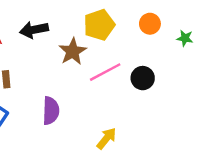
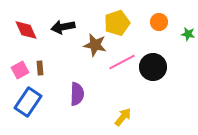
brown star: (73, 51) -> (95, 45), turned -30
black circle: (143, 78) -> (153, 67), size x1.4

